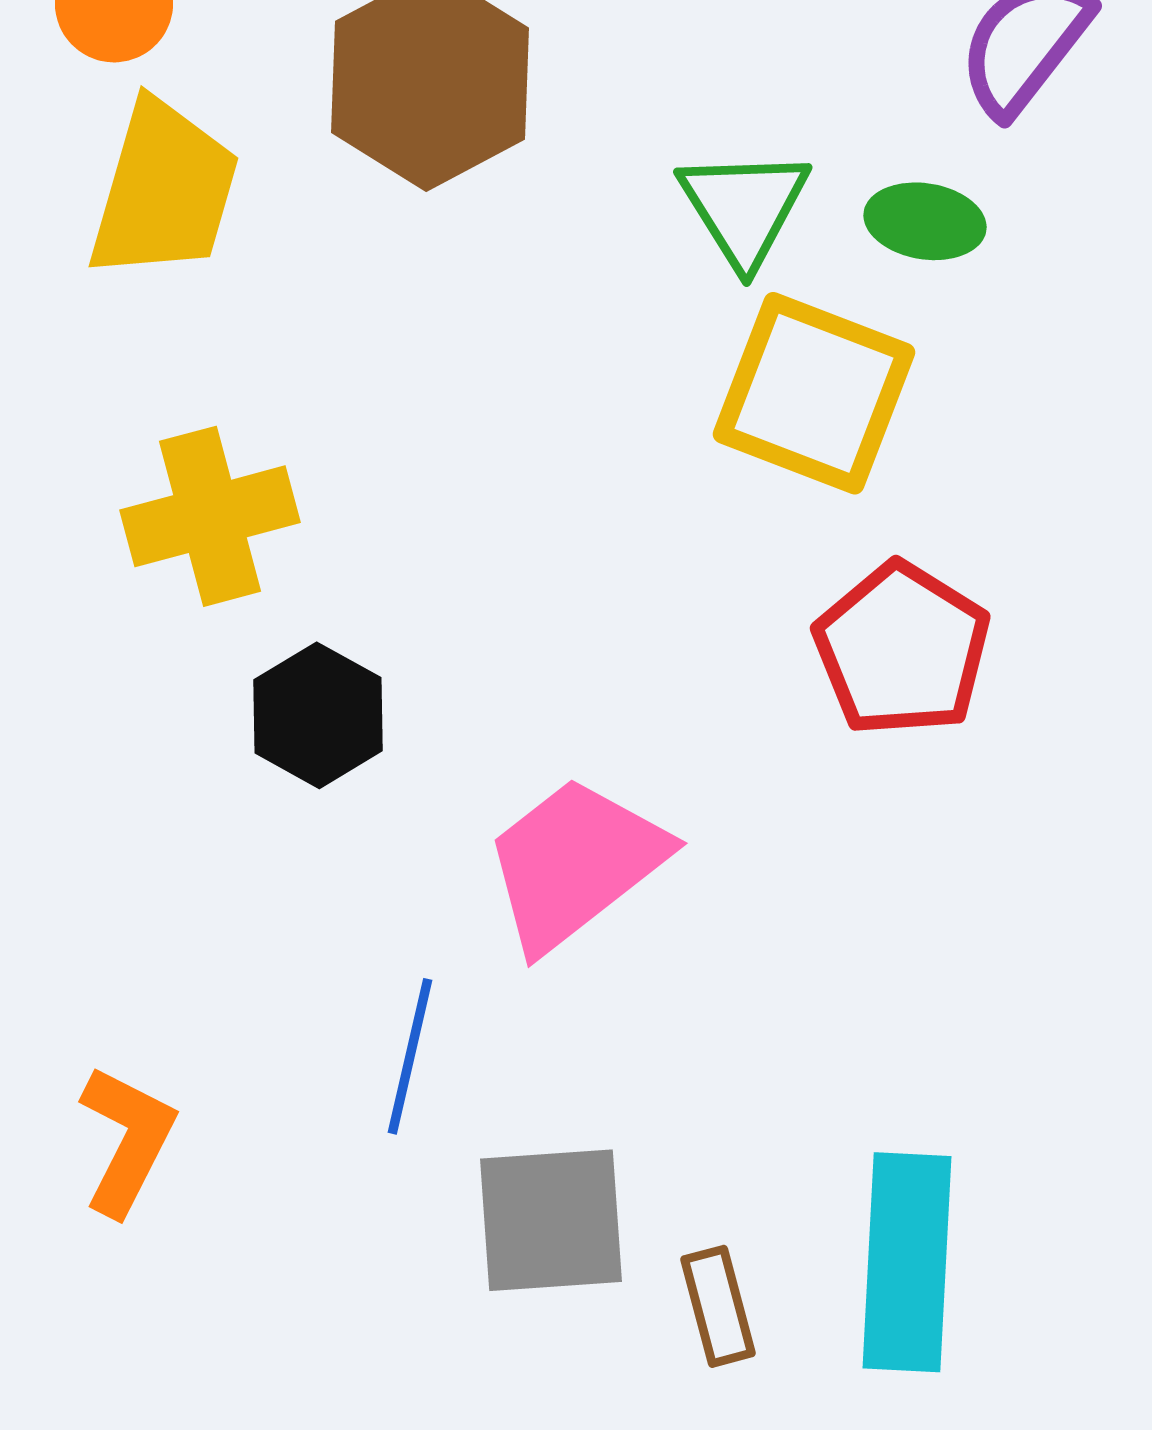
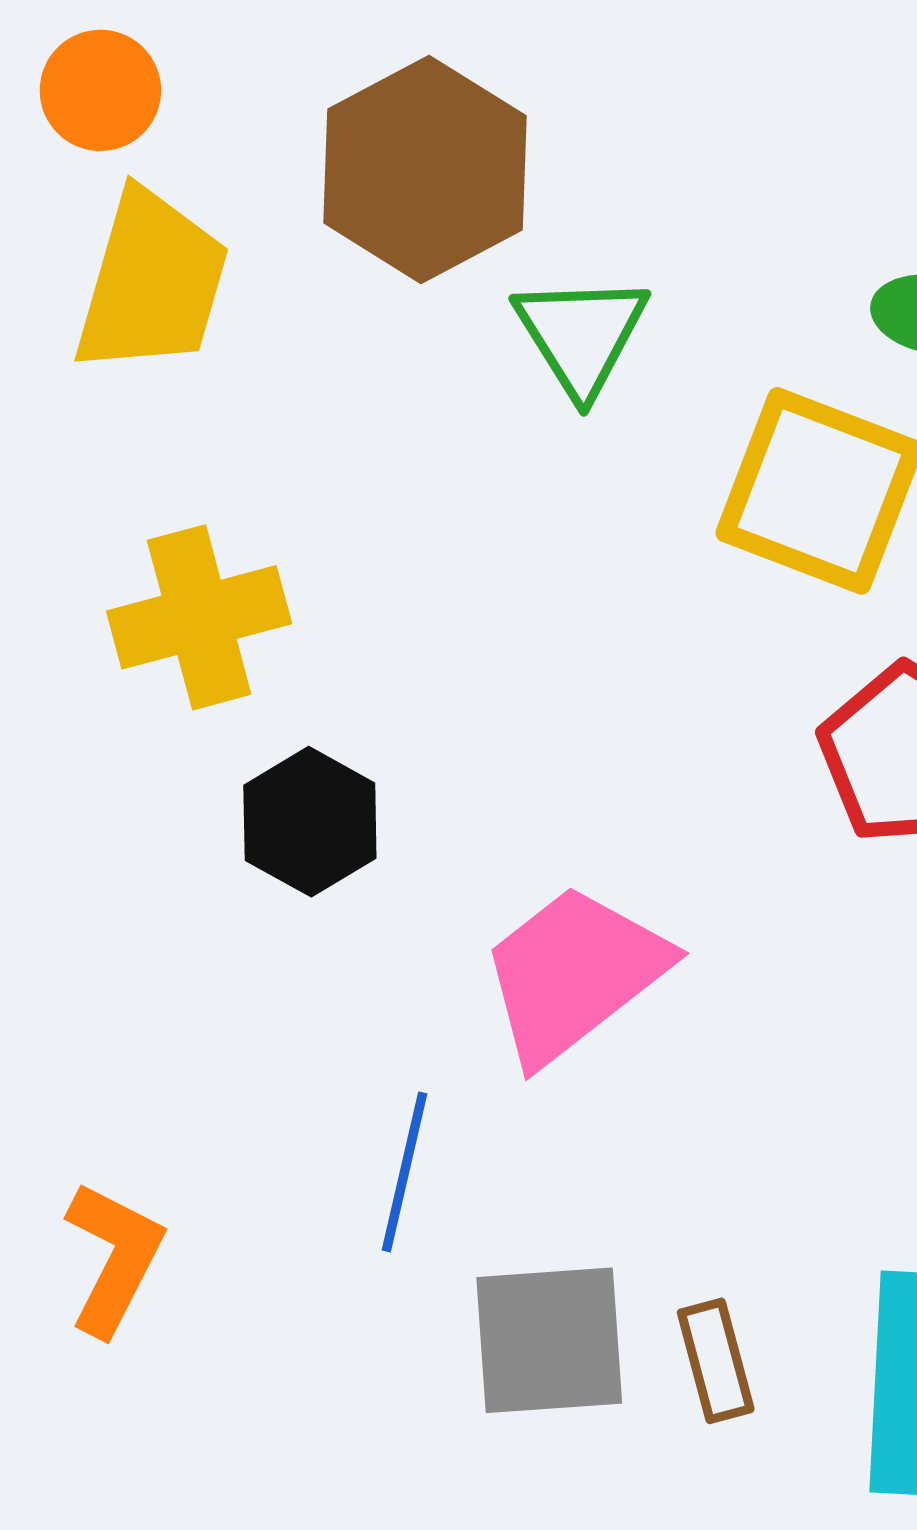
green triangle: (744, 207) -> (581, 335), moved
brown rectangle: (718, 1306) -> (716, 1361), moved

